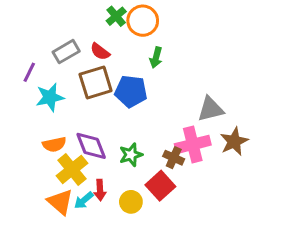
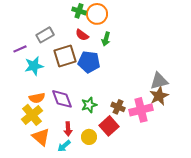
green cross: (116, 16) -> (79, 11), turned -32
red semicircle: (100, 52) -> (82, 35), moved
purple line: (29, 72) -> (20, 49), turned 40
gray triangle: (210, 109) -> (159, 81), moved
pink cross: (193, 144) -> (141, 110), moved
yellow cross: (72, 169) -> (32, 115), moved
cyan arrow: (84, 200) -> (64, 146), moved

